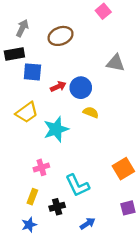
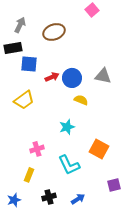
gray triangle: (116, 63) -> (103, 76), moved
cyan star: (56, 129) -> (67, 127), moved, size x0.7
orange square: (123, 169) -> (99, 149), moved, turned -30
black cross: (57, 207) -> (49, 197), moved
blue star: (29, 225) -> (14, 200), moved

